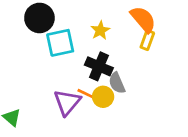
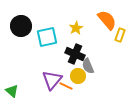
black circle: (39, 18) -> (21, 26), moved
yellow rectangle: (147, 40) -> (120, 35), moved
orange line: (86, 94) -> (66, 86), moved

